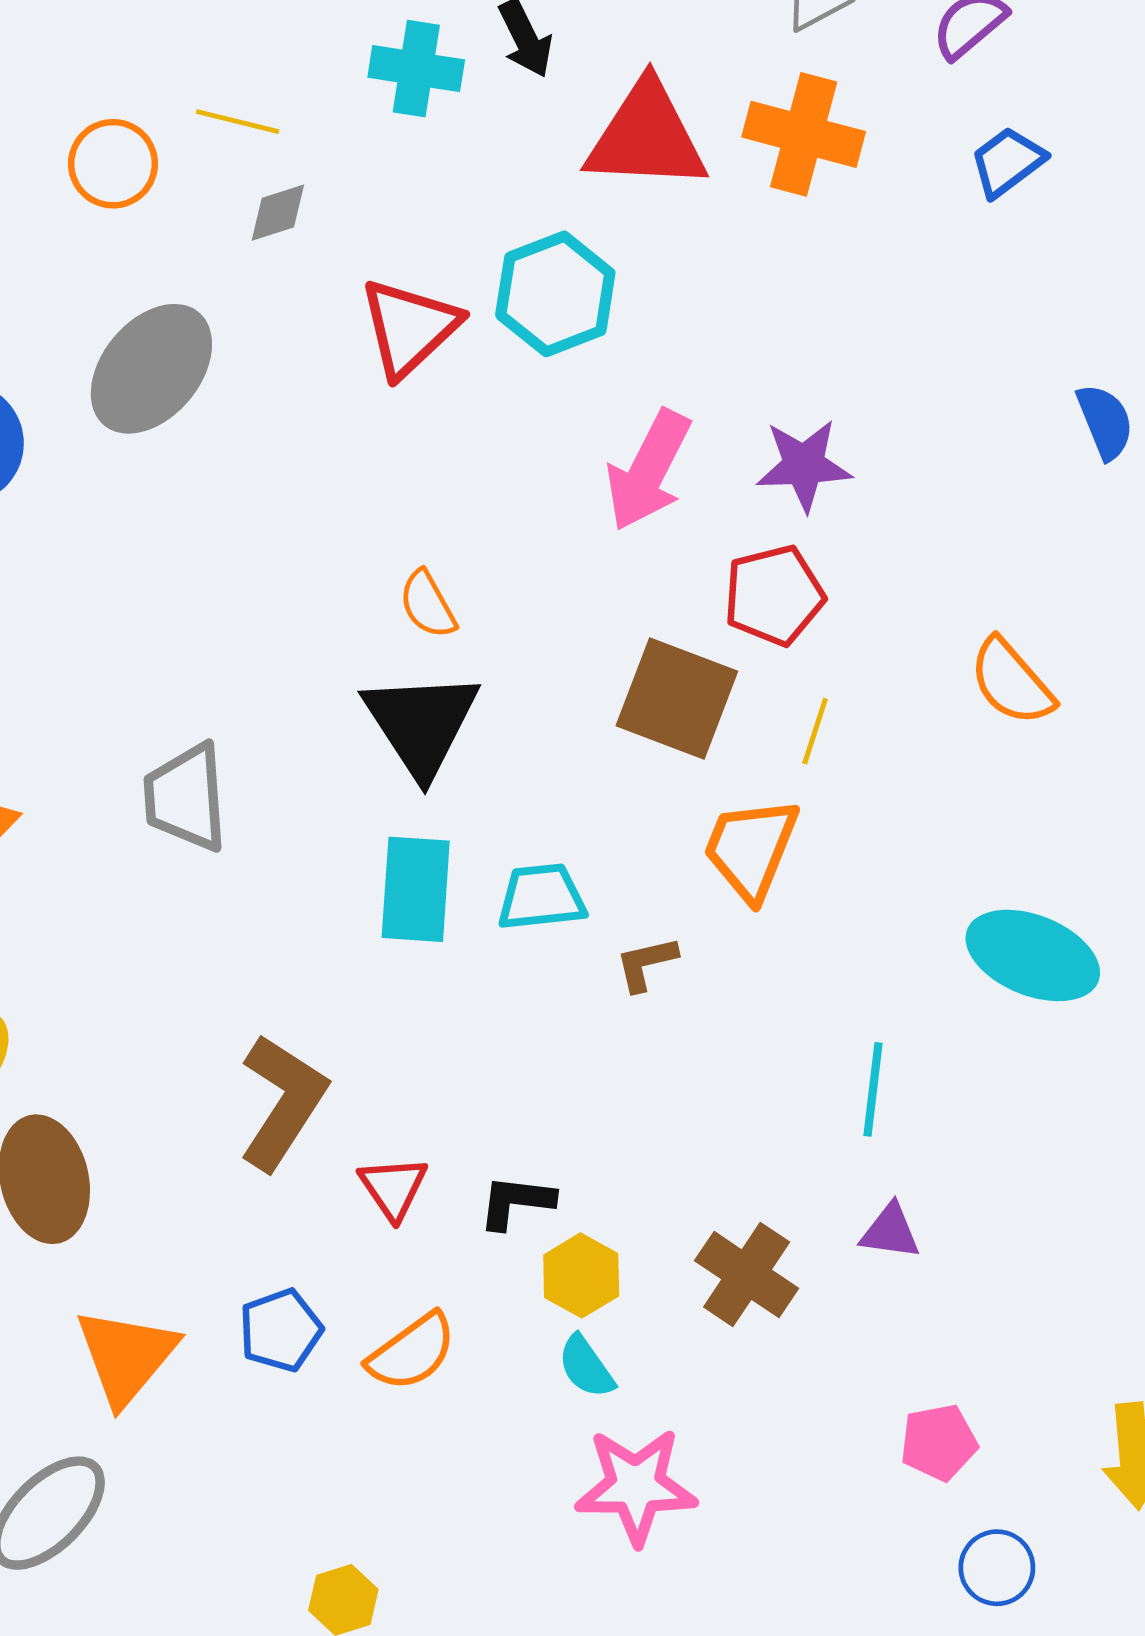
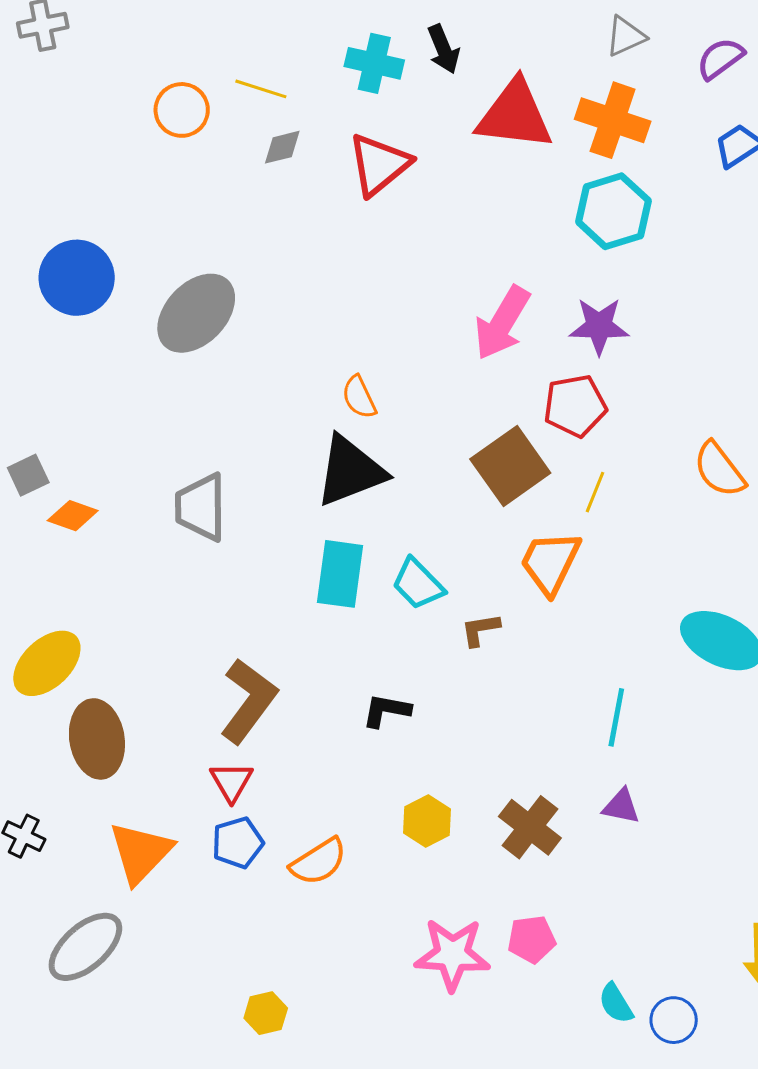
cyan hexagon: (555, 294) -> (613, 211), moved
red triangle: (409, 328) -> (379, 164), moved
gray ellipse: (151, 369) -> (196, 313), moved
brown square: (677, 698) -> (510, 466), turned 30
black triangle: (421, 724) -> (350, 471), turned 38
cyan trapezoid: (541, 897) -> (418, 584), turned -132
red triangle: (393, 1188) -> (231, 782), moved
black L-shape: (516, 1202) -> (386, 711), moved
cyan semicircle: (586, 1367) -> (616, 1003), moved
pink pentagon: (939, 1442) -> (532, 939), moved

